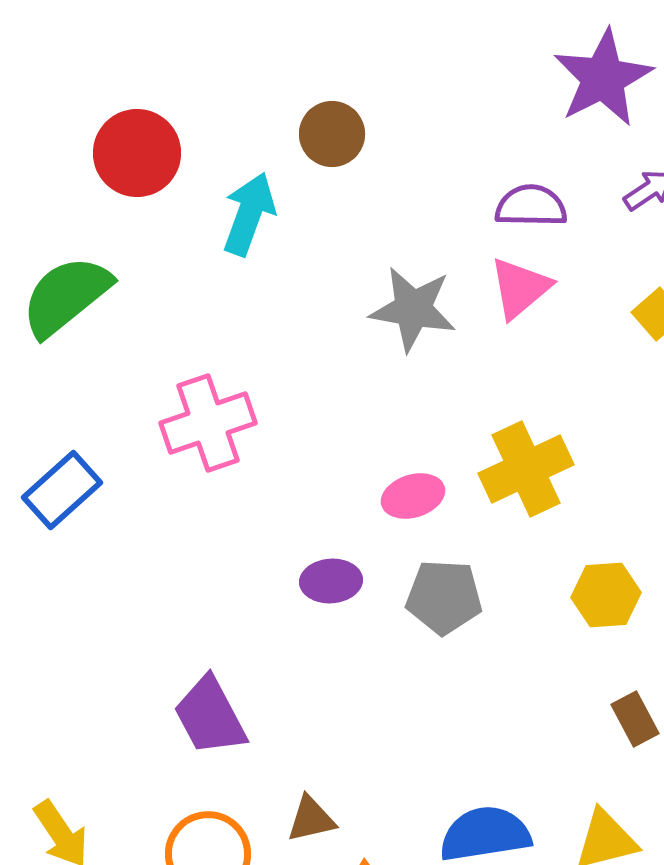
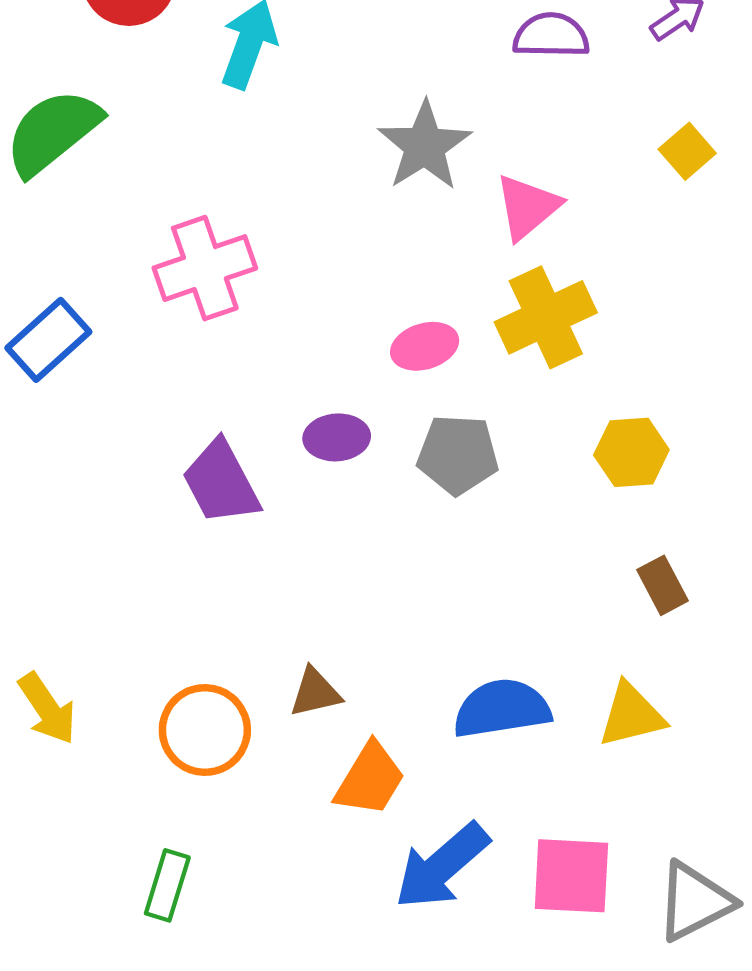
pink triangle: (520, 288) -> (527, 207), moved
gray star: (413, 309) -> (425, 146), turned 30
purple trapezoid: (210, 716) -> (221, 482), moved

